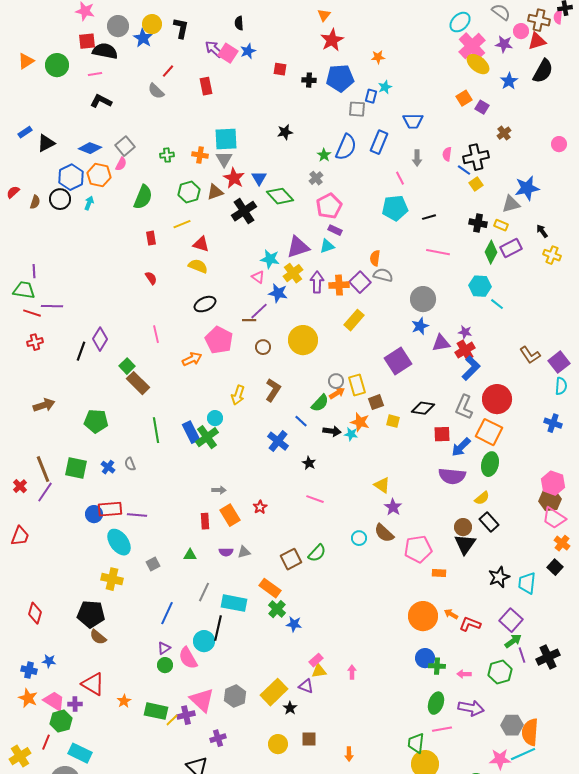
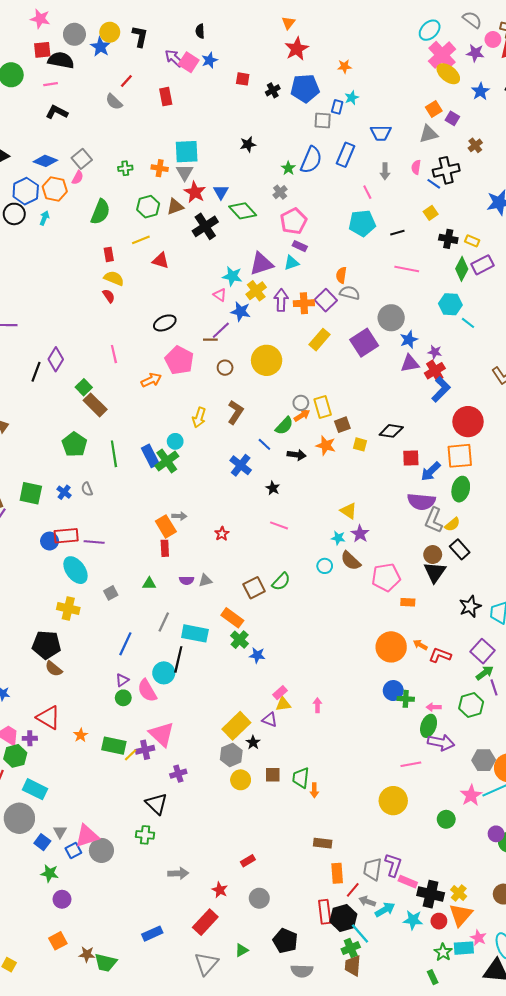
black cross: (309, 80) -> (273, 90), turned -32
yellow square: (476, 184) -> (431, 213), moved
gray triangle: (511, 204) -> (429, 134), moved
yellow semicircle: (198, 266) -> (114, 278), moved
blue star: (420, 326) -> (409, 340), moved
purple square: (398, 361) -> (364, 343), moved
gray L-shape: (464, 407) -> (434, 520), moved
green pentagon: (96, 421) -> (74, 444), moved, turned 30
orange square: (489, 432) -> (460, 456), turned -32
cyan star: (351, 434) -> (338, 538), moved
orange rectangle: (230, 515) -> (166, 526), moved
gray hexagon: (235, 696) -> (231, 755), moved
green ellipse: (436, 703) -> (429, 726), moved
green trapezoid: (416, 743) -> (301, 778), moved
pink star: (500, 759) -> (471, 795), turned -30

